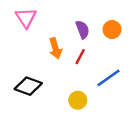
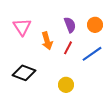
pink triangle: (26, 18) -> (22, 27), moved
blue line: (108, 78) -> (92, 54), moved

